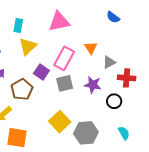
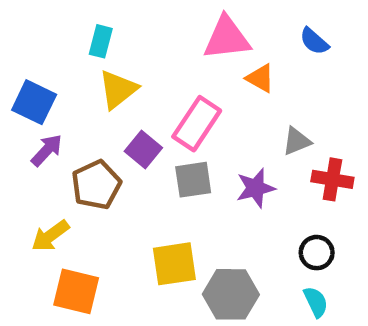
pink triangle: (59, 22) -> (227, 38), moved
orange triangle: (91, 48) -> (260, 78), moved, turned -32
purple star: (93, 85) -> (256, 188), turned -30
black circle: (114, 101) -> (317, 253), moved
yellow square: (60, 122) -> (174, 264), turned 30

